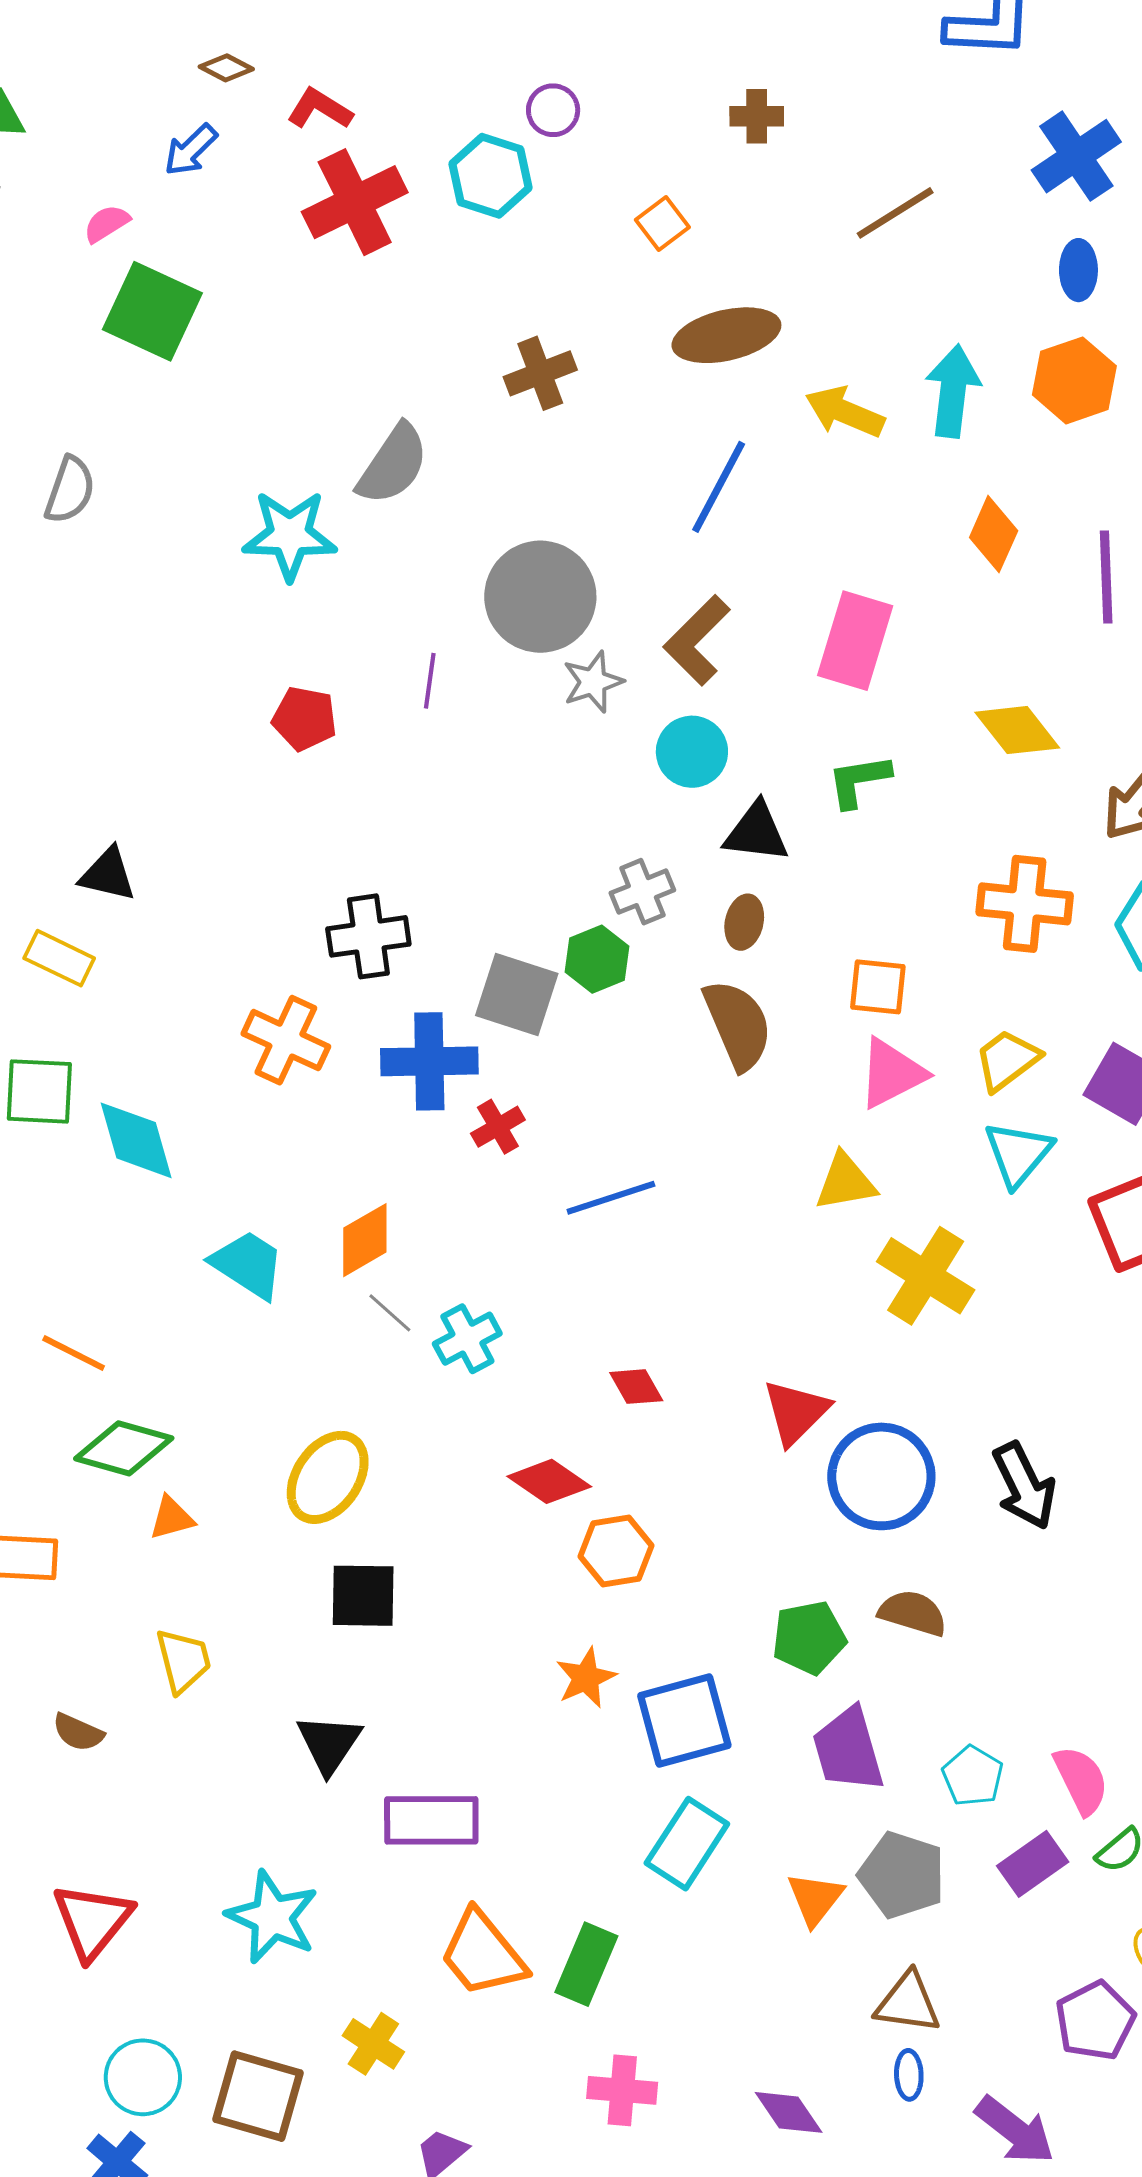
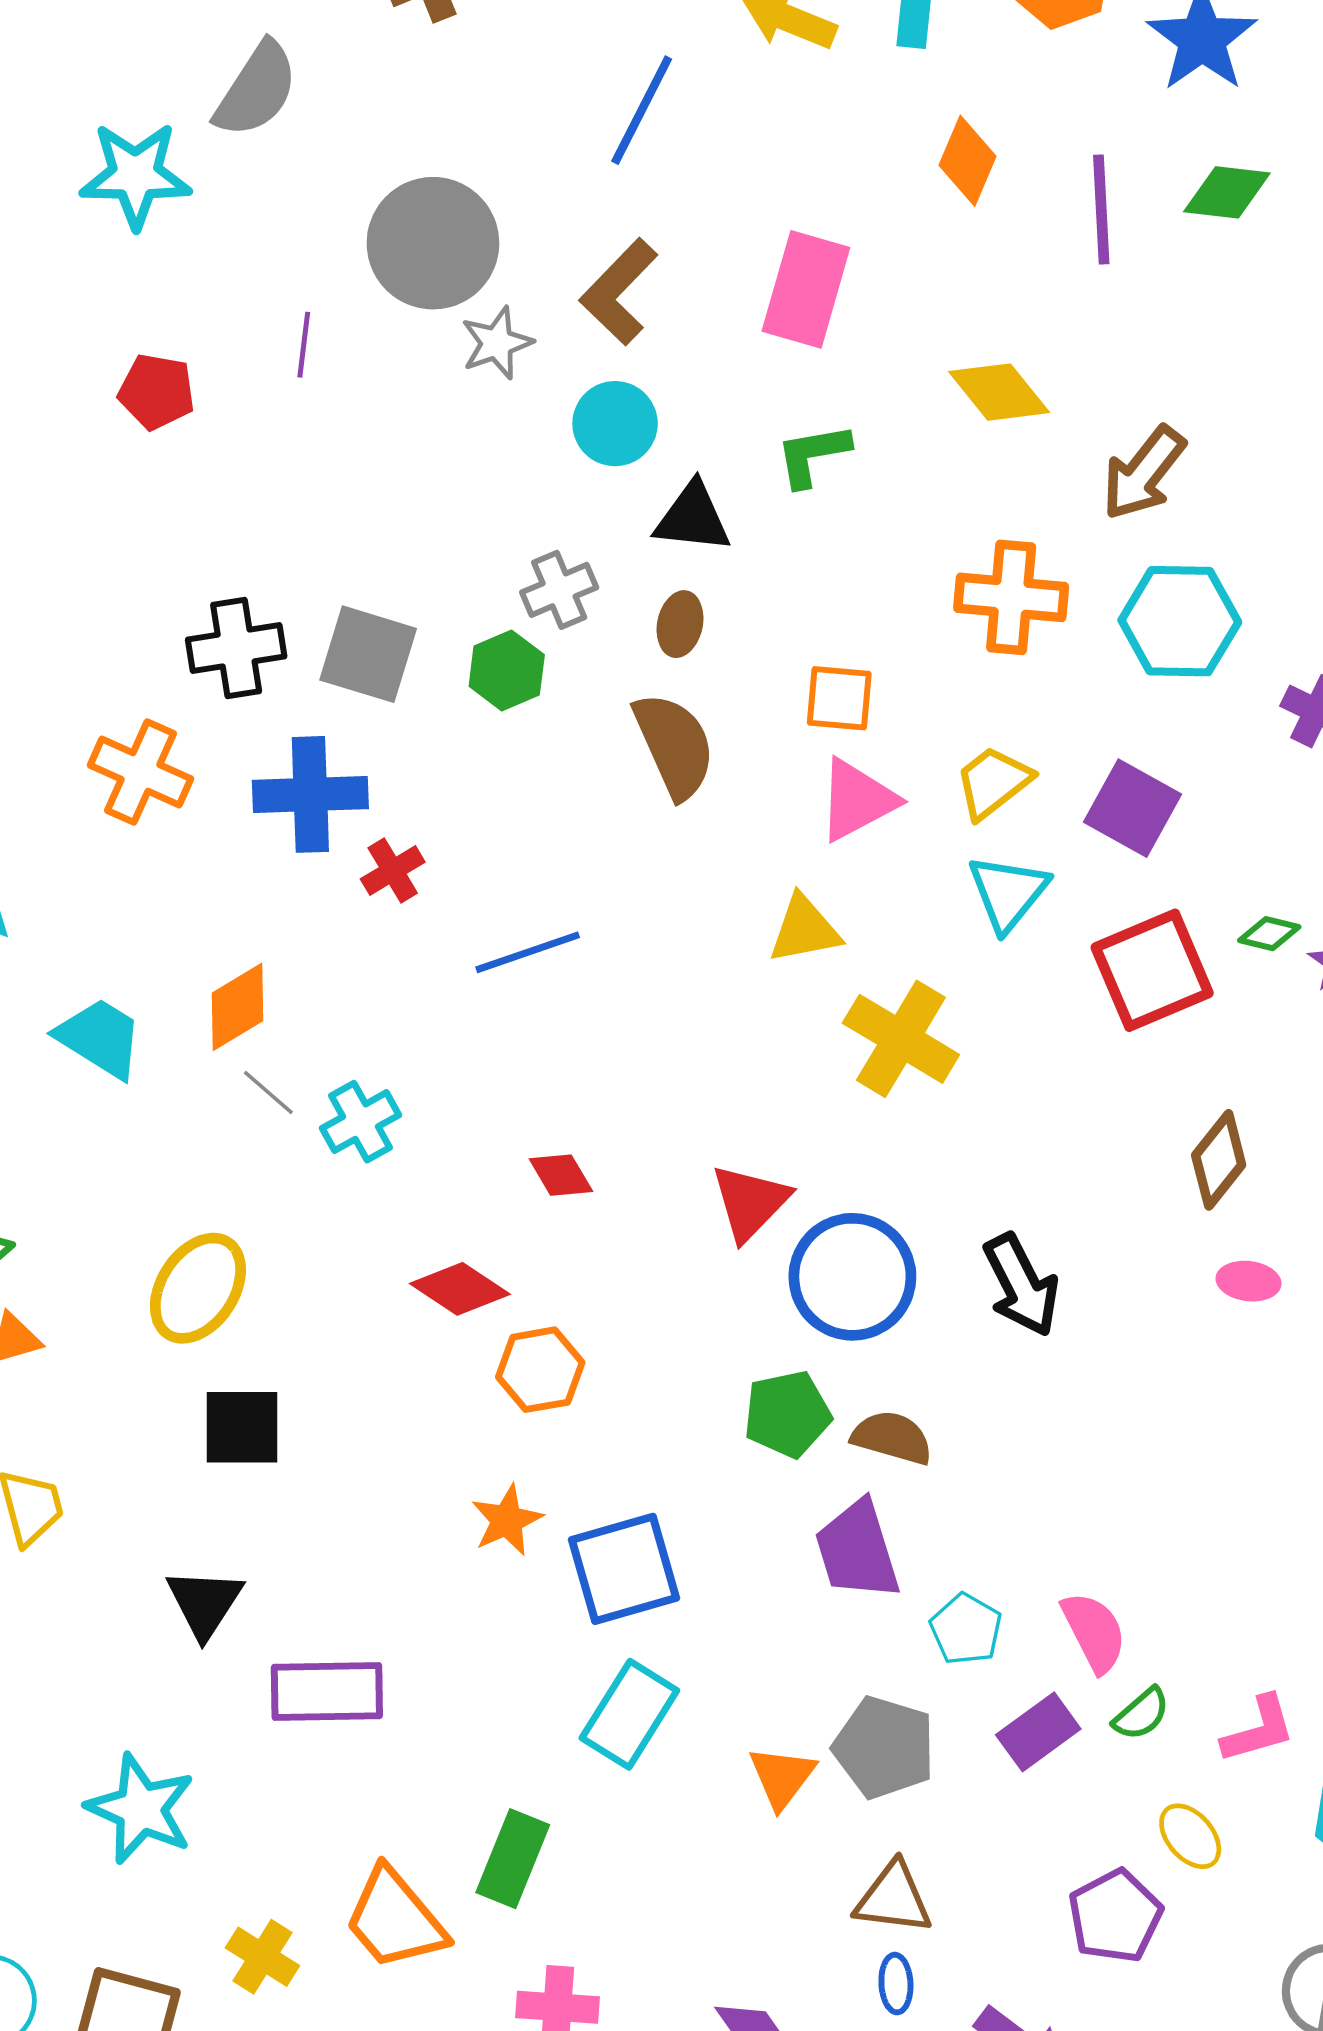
gray square: (517, 995) -> (368, 654), moved
green pentagon: (809, 1638) -> (787, 1414), moved
purple trapezoid: (848, 1750) -> (857, 1550), moved
orange trapezoid: (483, 1954) -> (395, 1919), moved

